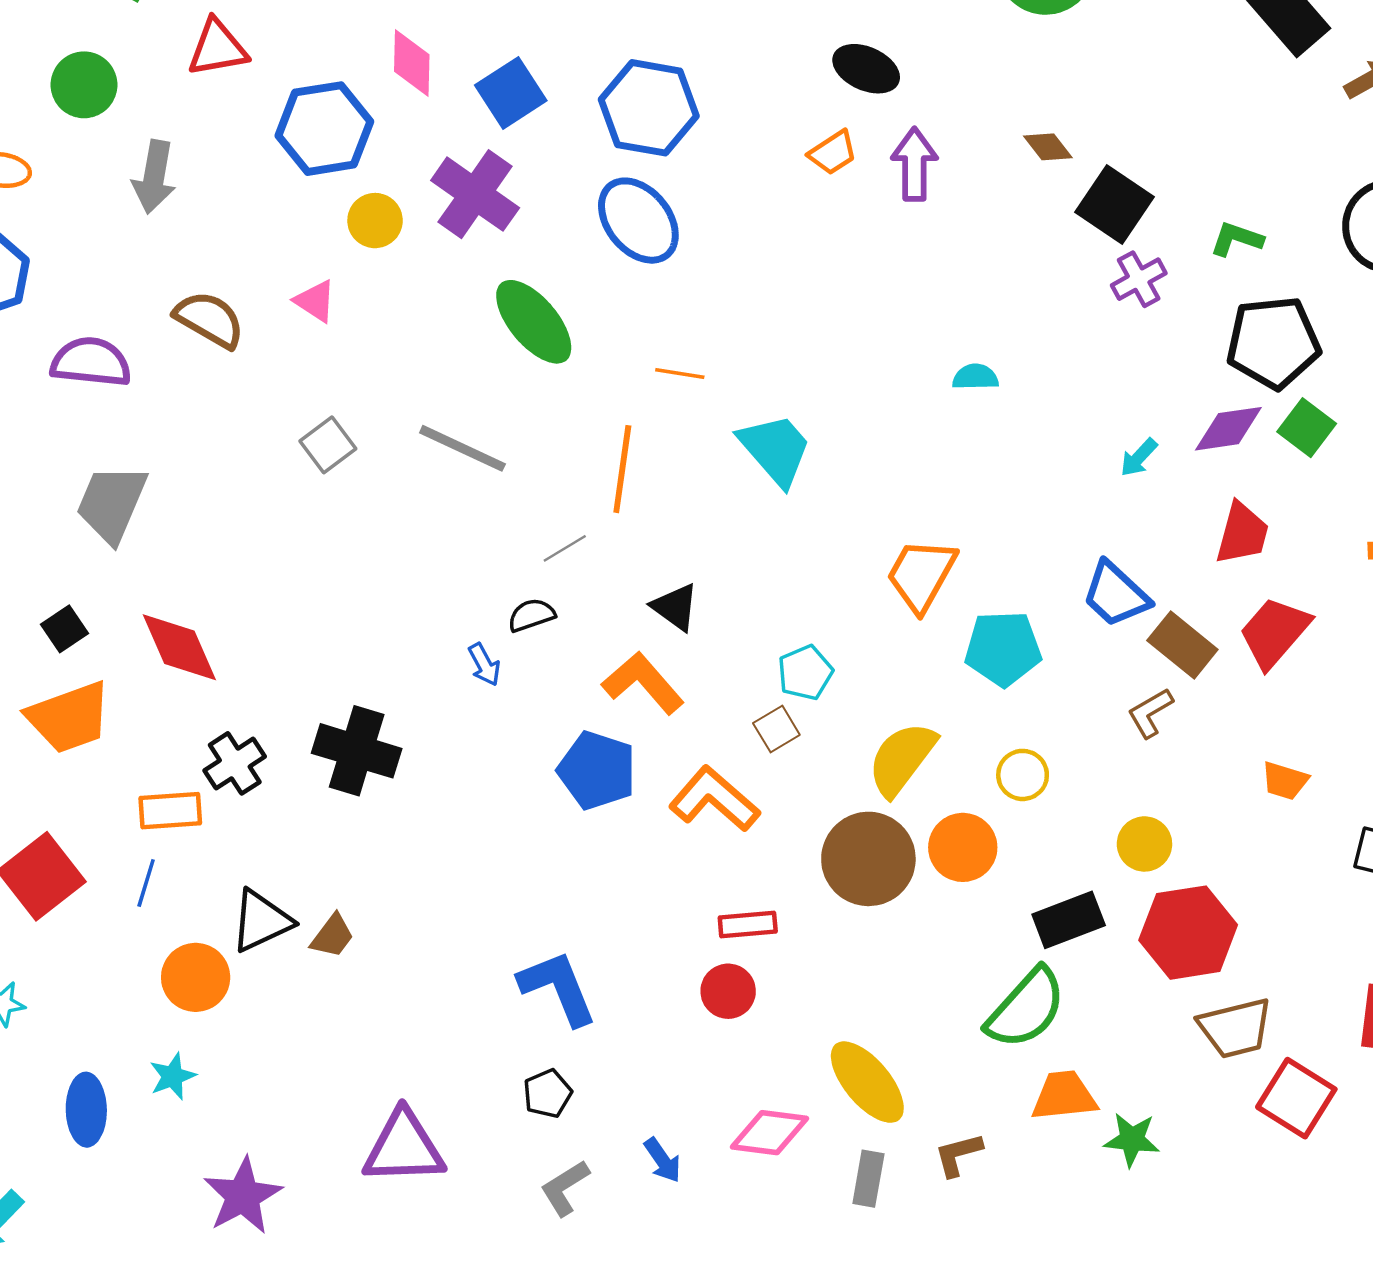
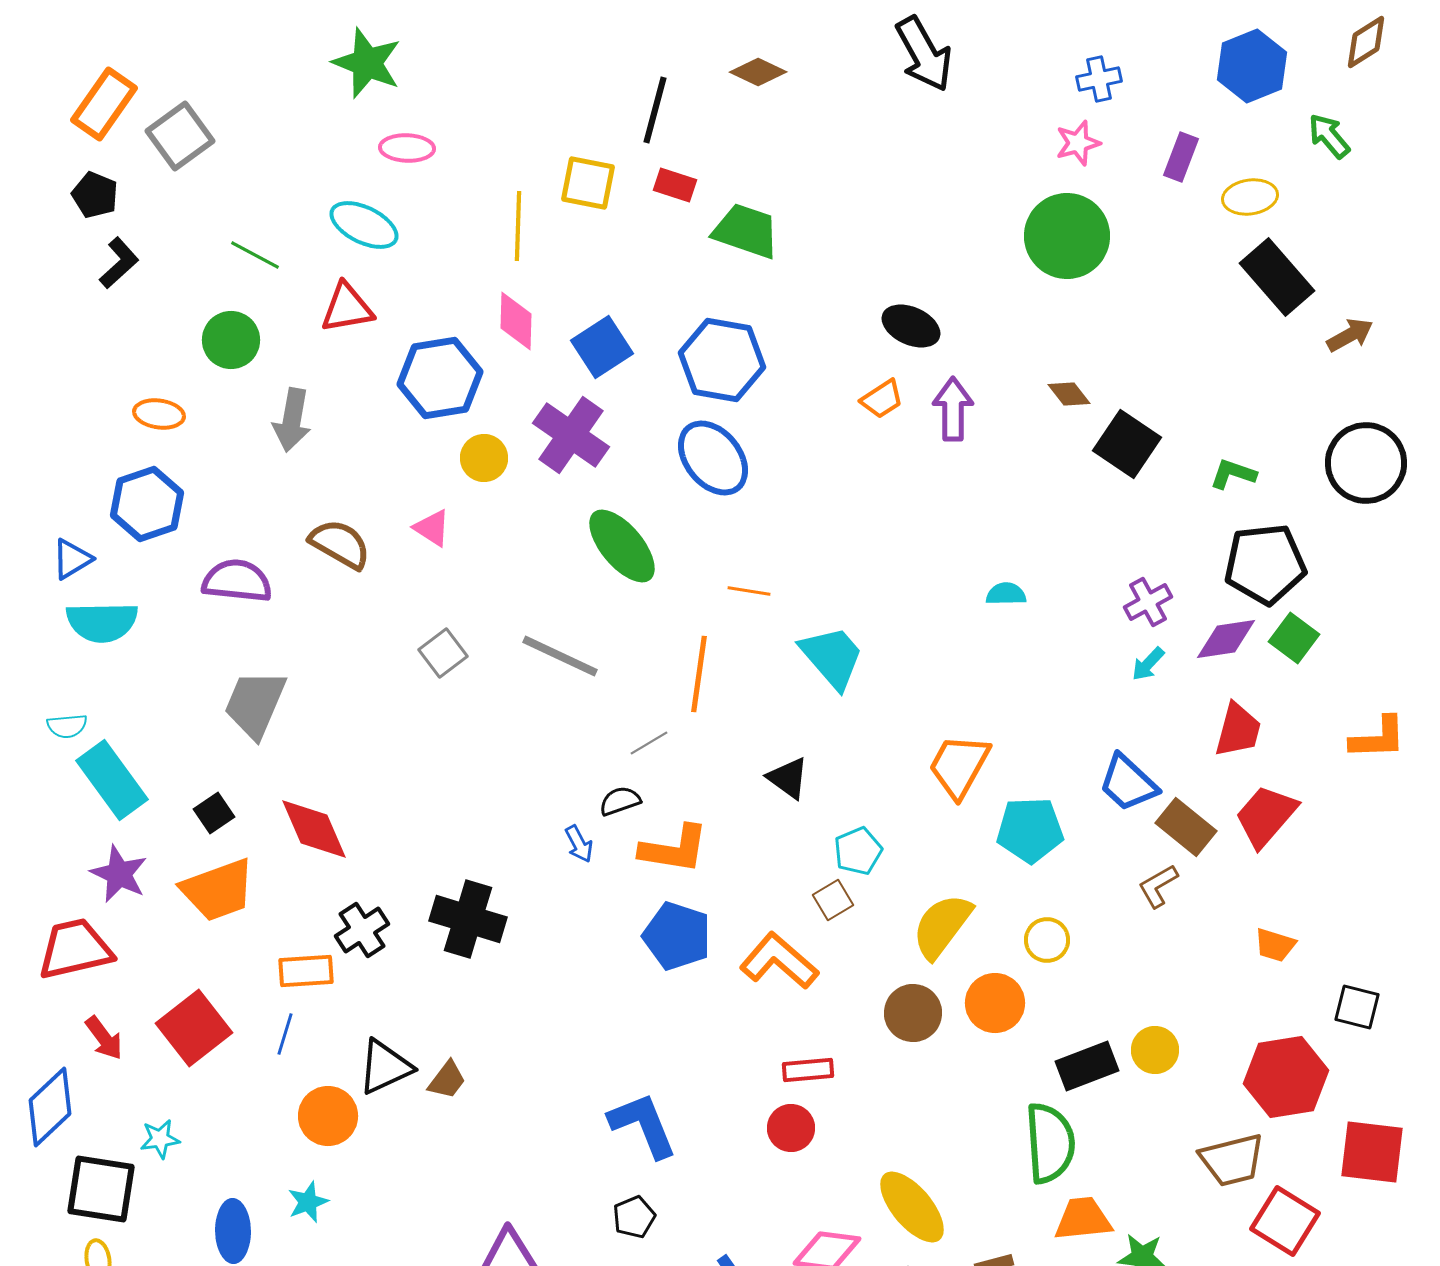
purple cross: (1139, 279) -> (1148, 602), moved
black triangle: (675, 607) -> (788, 778), moved
orange L-shape: (643, 683) -> (674, 849), moved, turned 140
yellow circle: (1144, 844) -> (1155, 1050), moved
brown circle: (868, 859) -> (913, 1013), size x0.7
red hexagon: (1188, 933) -> (1286, 1077), moved
green semicircle: (1026, 1008) -> (1050, 1143), turned -46

